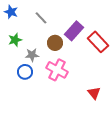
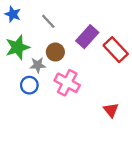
green star: (15, 40) -> (18, 47), size x1.5
brown circle: (55, 43) -> (55, 52), moved

